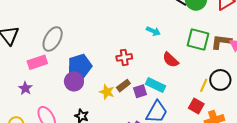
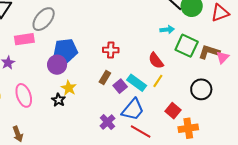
cyan arrow: (153, 31) -> (167, 30), moved, turned -40
yellow line: (204, 85) -> (158, 81), moved
brown rectangle: (123, 86) -> (105, 78), turned -32
purple square: (140, 91) -> (120, 86), turned -32
yellow star: (107, 92) -> (69, 88), moved

